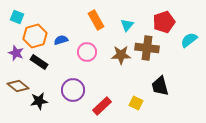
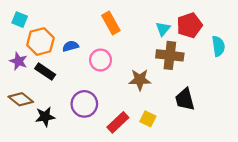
cyan triangle: (127, 25) -> (163, 29), moved
cyan semicircle: (189, 40) -> (218, 46), turned 120
brown star: (121, 55) -> (140, 80), moved
yellow square: (136, 103) -> (148, 119), moved

